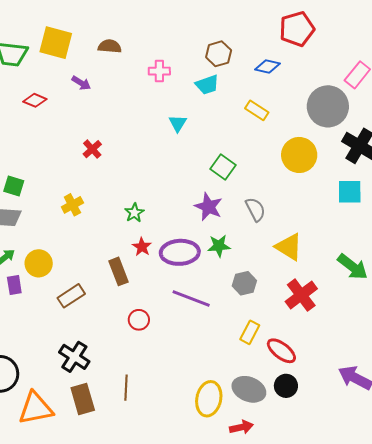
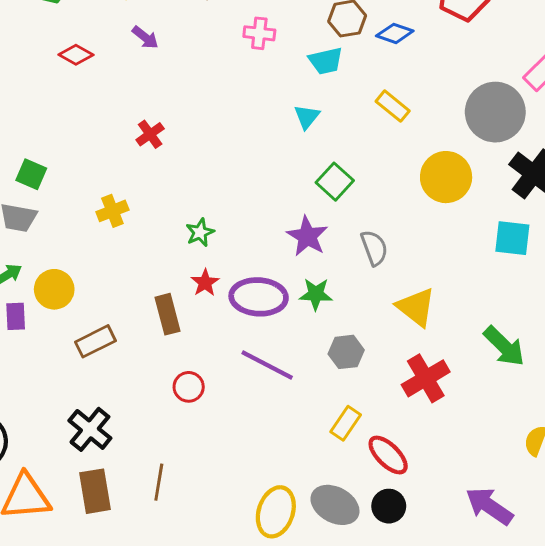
blue diamond: (267, 67) -> (395, 33), moved
cyan triangle: (178, 123) -> (307, 117), moved

